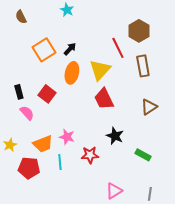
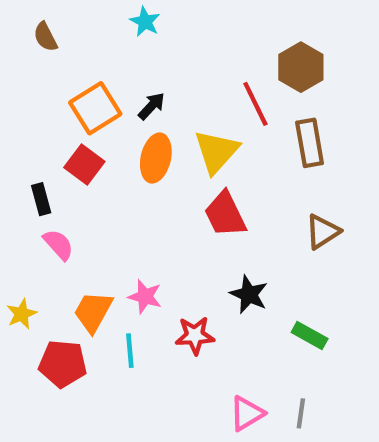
red square: (47, 94) -> (84, 165), moved
orange trapezoid: (43, 144) -> (93, 312), turned 140
gray line: (150, 194) -> (301, 413), moved

